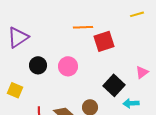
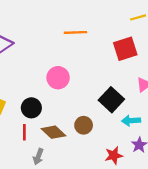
red square: (104, 41) -> (125, 49), moved
black circle: (38, 65) -> (31, 108), moved

